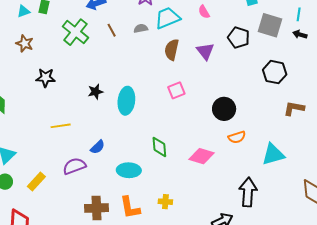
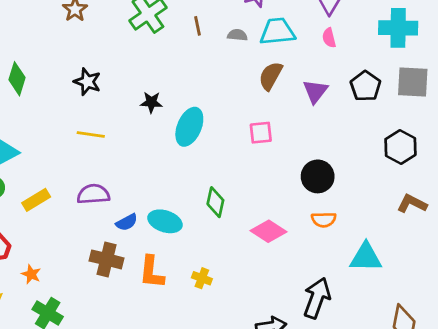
gray square: (270, 25) -> (413, 82), turned -30
black star: (46, 78) -> (87, 82), moved
blue semicircle: (98, 147) -> (127, 222), moved

